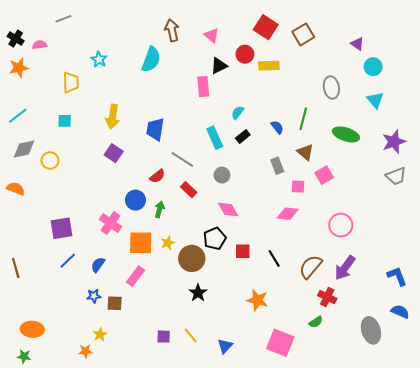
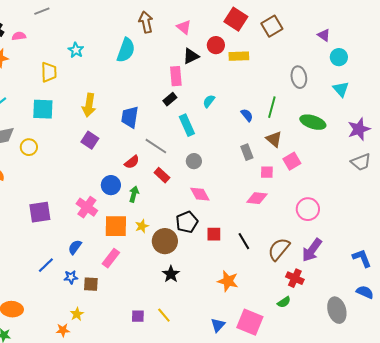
cyan square: (65, 121) -> (43, 109), size x1.6
black rectangle: (243, 137) -> (170, 99), moved
blue line: (68, 261) -> (46, 265), moved
blue triangle: (225, 346) -> (218, 325), moved

